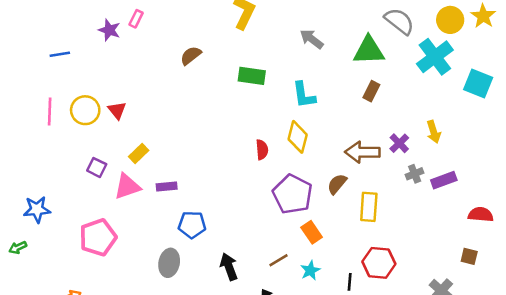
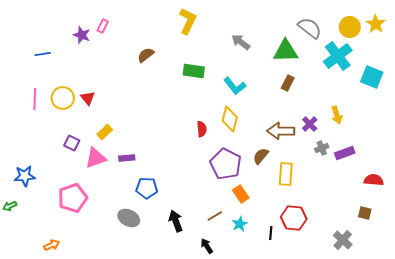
cyan L-shape: (304, 95) -> (235, 86), turned -30
gray ellipse: (169, 263) -> (129, 218), turned -75

